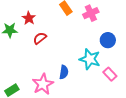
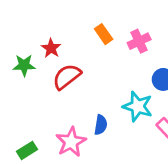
red semicircle: (40, 38) -> (67, 77), size x1.5

